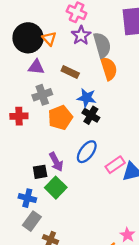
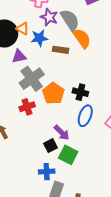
brown rectangle: (70, 72) -> (60, 50), moved
gray cross: (42, 95) -> (32, 79), size x1.4
blue star: (87, 98) -> (39, 38), moved
black cross: (91, 115) -> (80, 92), moved
red cross: (19, 116) -> (27, 107), moved

